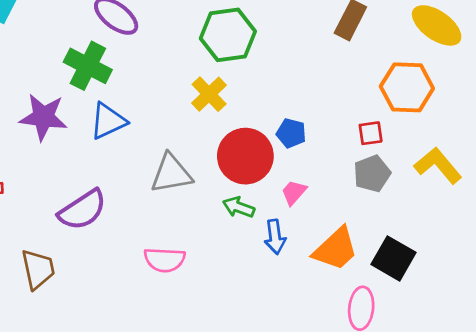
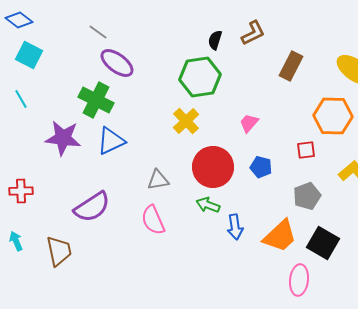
blue pentagon: (291, 133) -> (261, 167), moved
gray triangle: (171, 174) -> (158, 180), size x0.7
gray pentagon: (372, 174) -> (307, 196), moved
pink trapezoid: (294, 192) -> (249, 123), moved
pink semicircle: (165, 260) -> (153, 220), moved, turned 64

